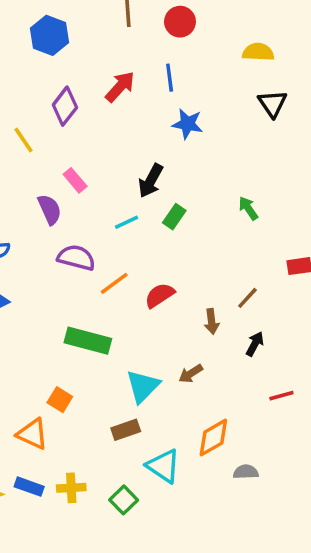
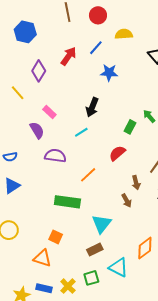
yellow semicircle: (258, 52) -> (124, 34), moved
blue line: (170, 78) -> (96, 48), turned 56
green rectangle: (174, 217) -> (130, 127), moved
orange line: (114, 283) -> (88, 175), moved
red semicircle: (160, 295) -> (117, 153), moved
brown arrow: (191, 374) -> (127, 201), moved, turned -80
yellow cross: (71, 488) -> (68, 286), turned -35
green square: (124, 500) -> (91, 278), moved, turned 35

